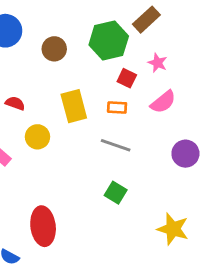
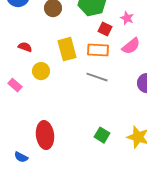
orange rectangle: (117, 108) -> (98, 50), size x1.5
green square: (116, 193) -> (102, 135), moved

